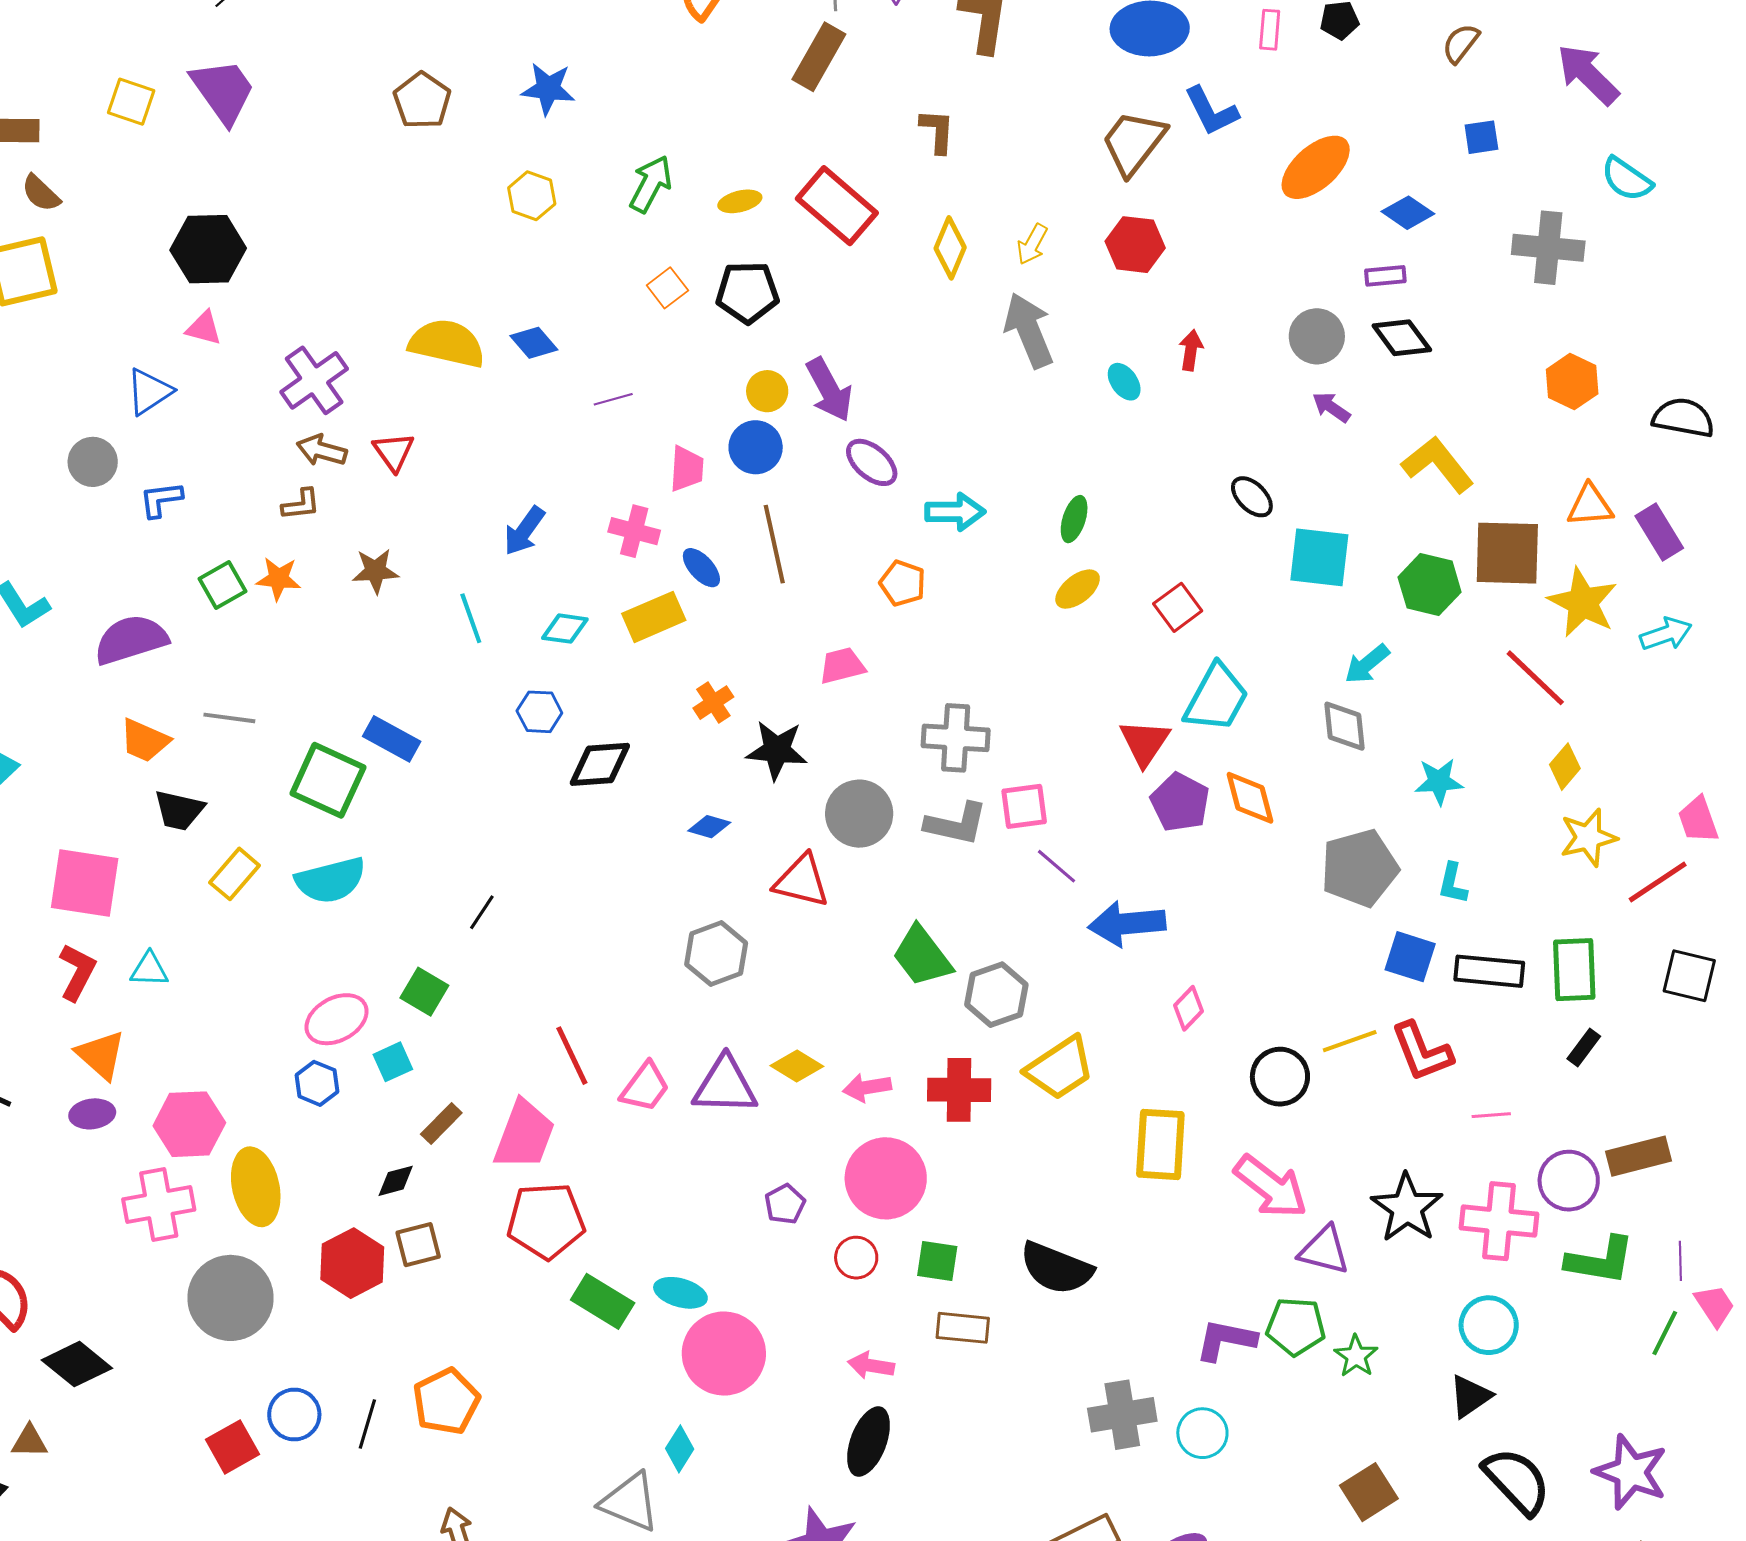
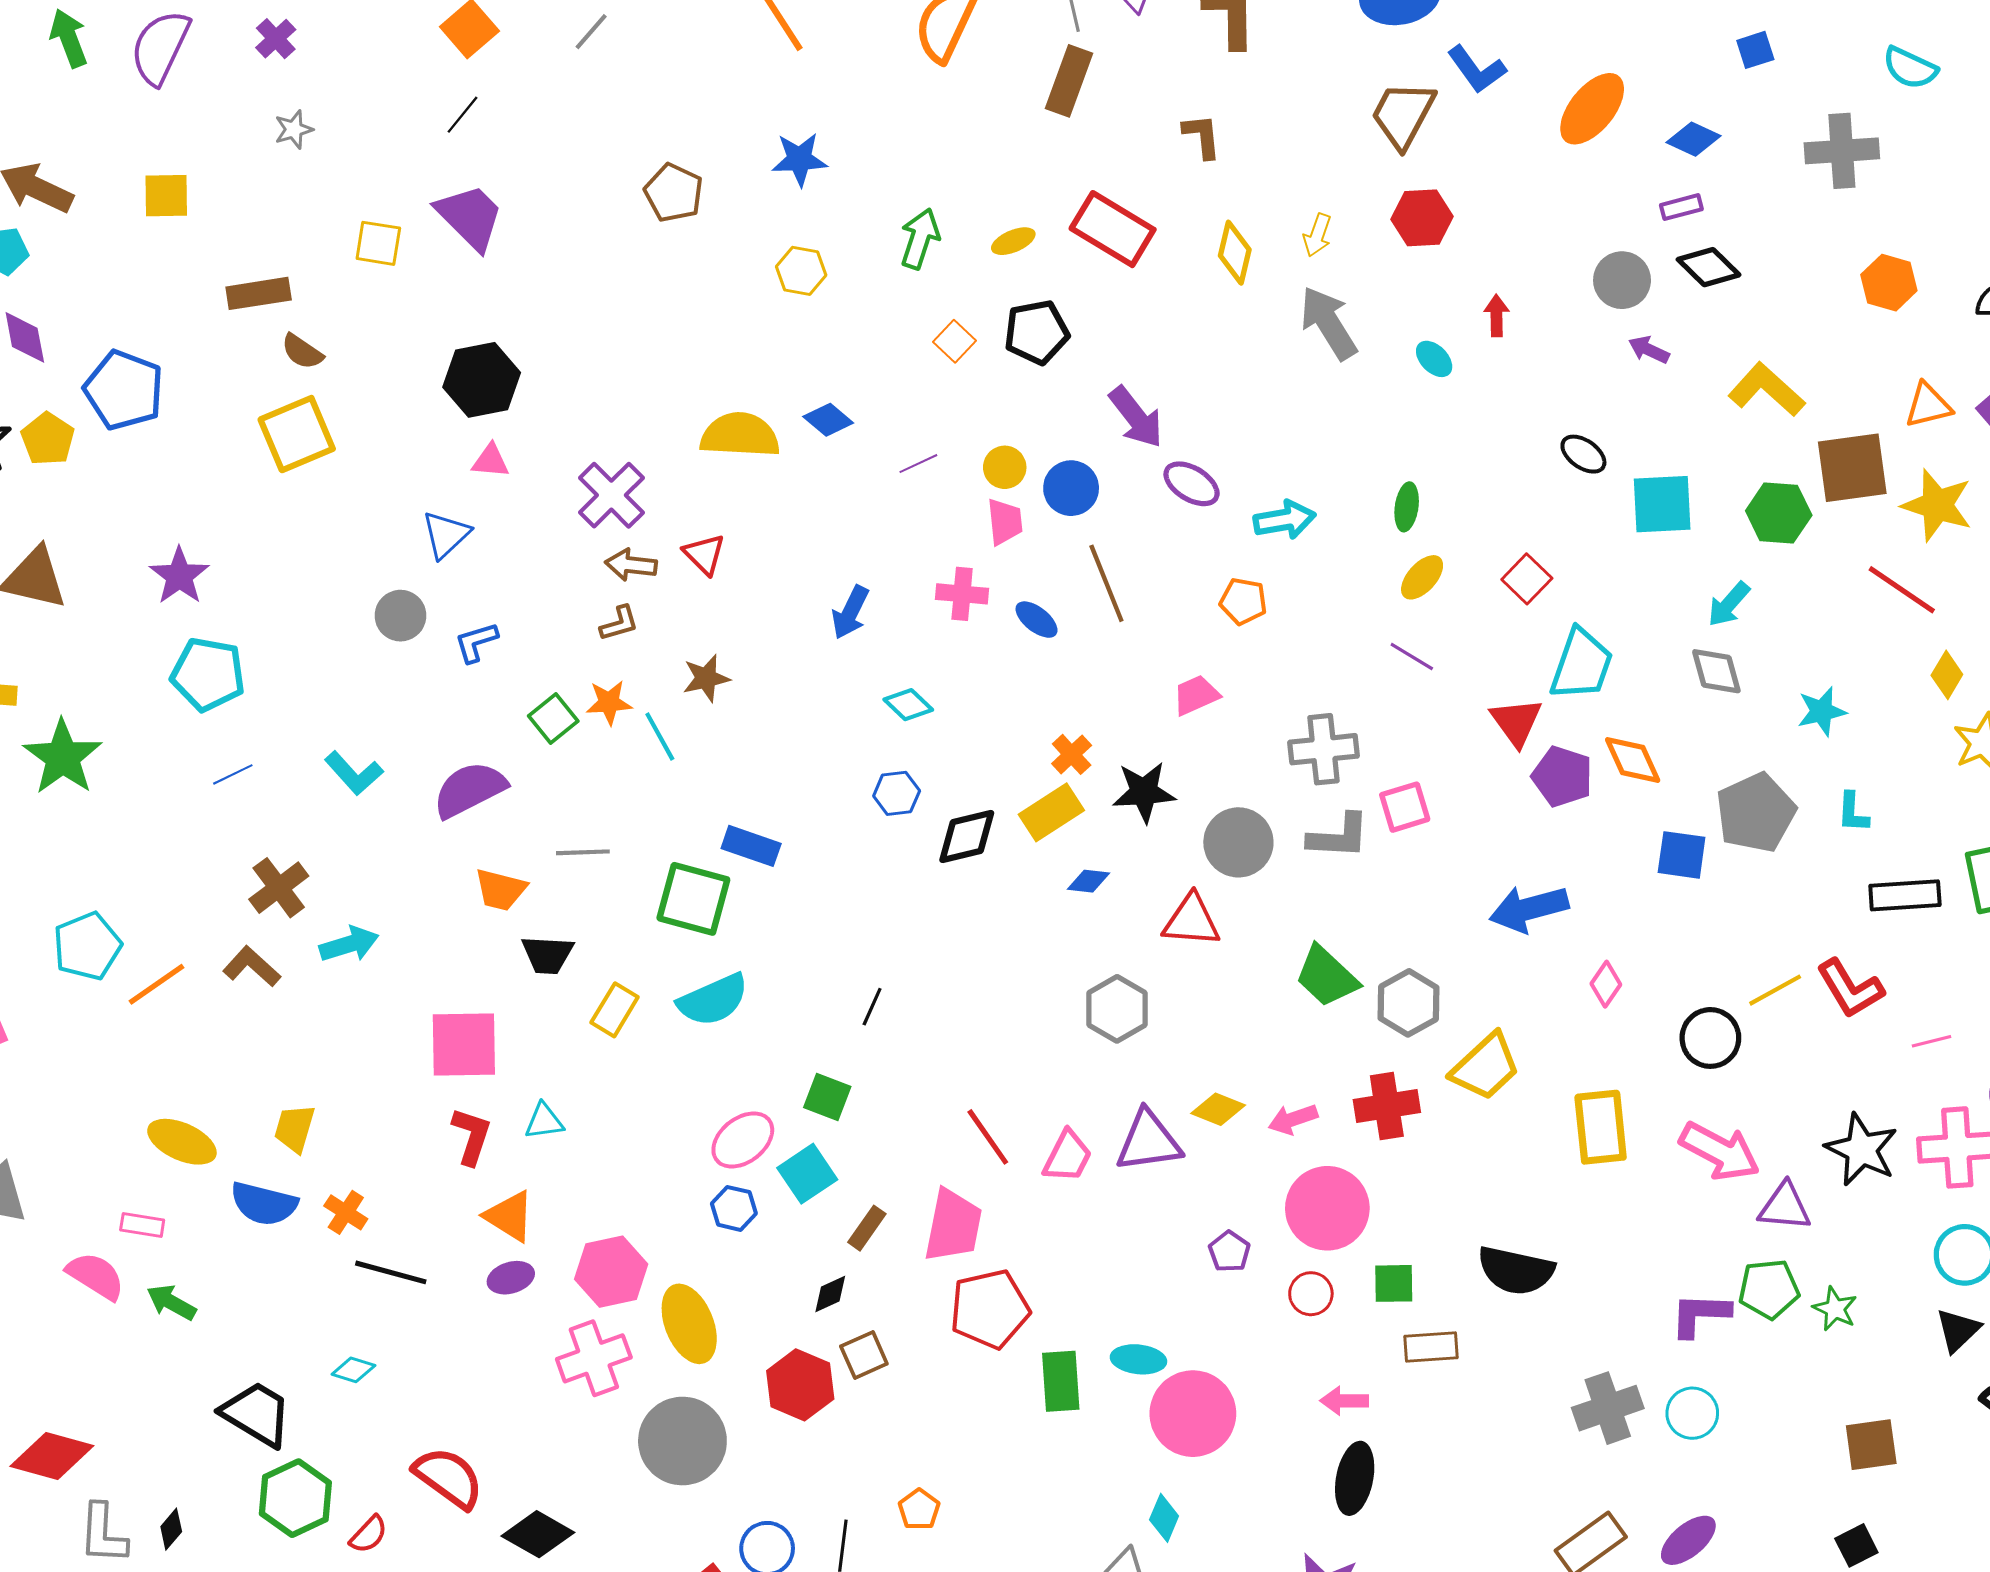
yellow circle: (767, 391) -> (1005, 467), moved
yellow rectangle: (654, 617) -> (1051, 812), moved
cyan line: (471, 618) -> (660, 736), moved
cyan diamond: (565, 629) -> (908, 705), turned 45
purple line: (1057, 866) -> (1412, 656), moved
blue square: (1410, 957) -> (1682, 855), moved
cyan square: (393, 1062) -> (807, 1174), size x1.4
green rectangle: (603, 1301) -> (1061, 1381), turned 64
orange pentagon: (446, 1401) -> (919, 1509), size x0.6
brown square: (1369, 1492) -> (1871, 1445), turned 34

